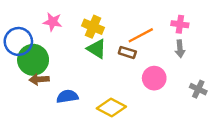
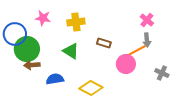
pink cross: (180, 24) -> (147, 20), turned 32
yellow cross: (93, 27) -> (76, 22), turned -30
orange line: (141, 35) -> (136, 51), moved
green triangle: (97, 49) -> (71, 51), moved

